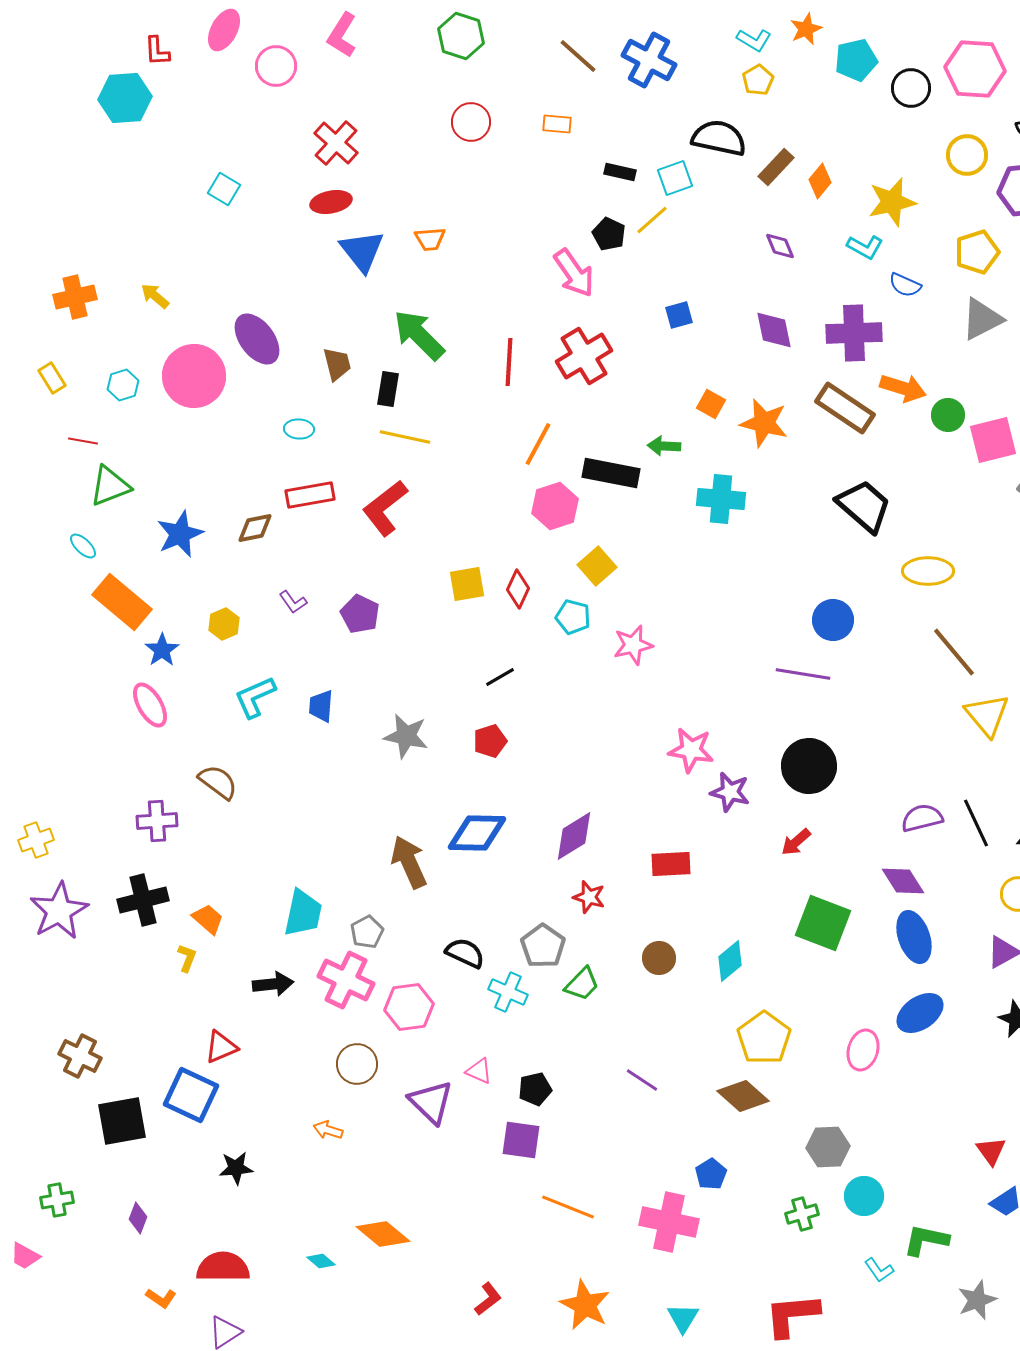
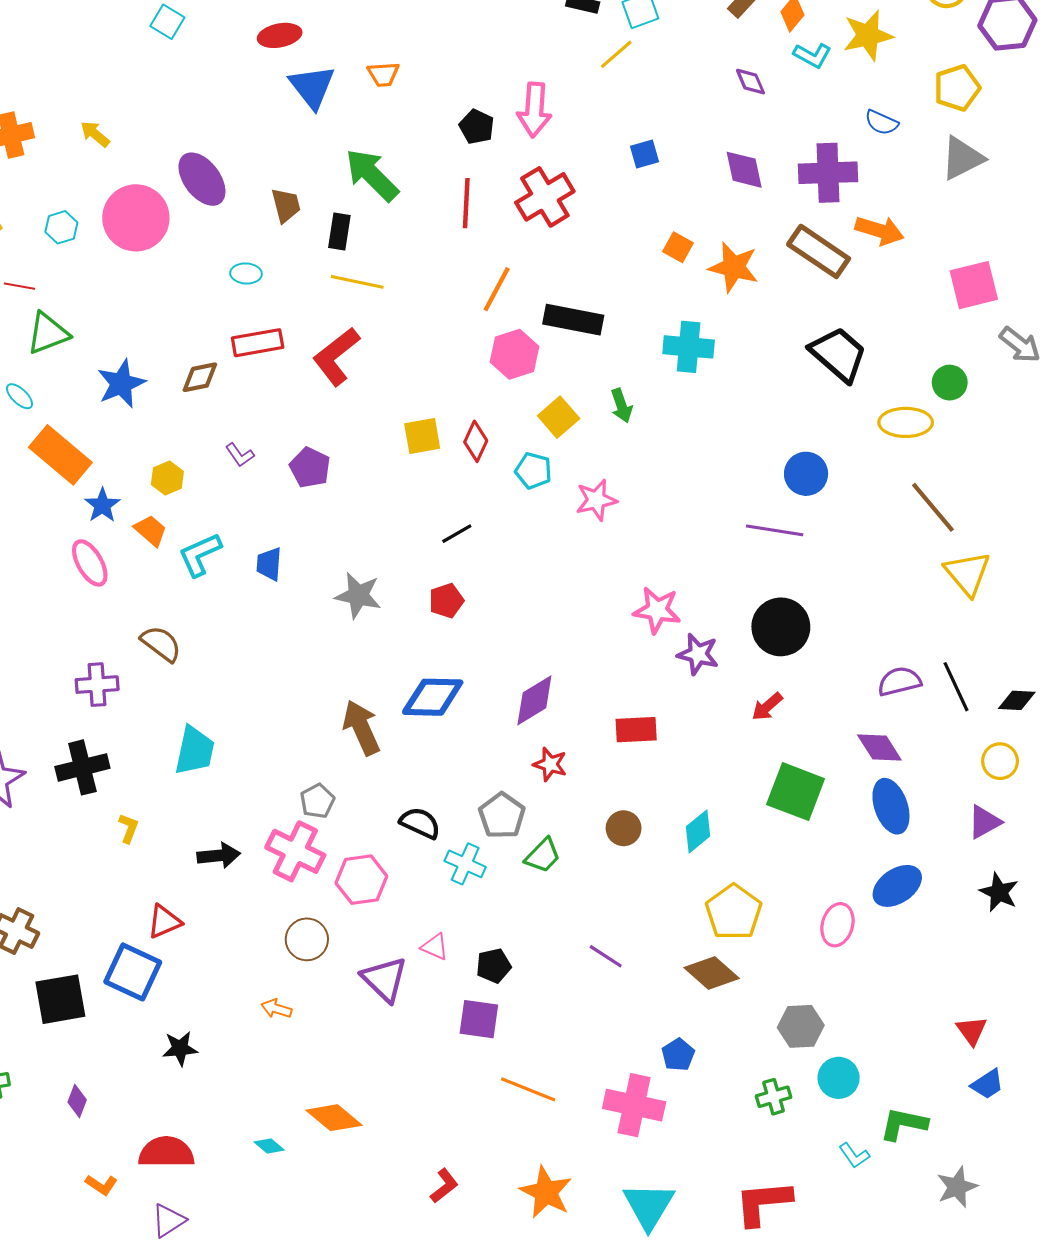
black pentagon: (609, 234) -> (477, 127), moved
cyan L-shape: (865, 247) -> (812, 55), moved
pink arrow: (574, 273) -> (534, 110), turned 39
green circle: (948, 415) -> (950, 383), moved
green arrow: (664, 446) -> (621, 406), moved, turned -112
cyan trapezoid: (303, 913) -> (195, 751), moved
orange trapezoid: (208, 919) -> (151, 530), moved
cyan triangle: (683, 1318) -> (649, 1206), size x1.6

